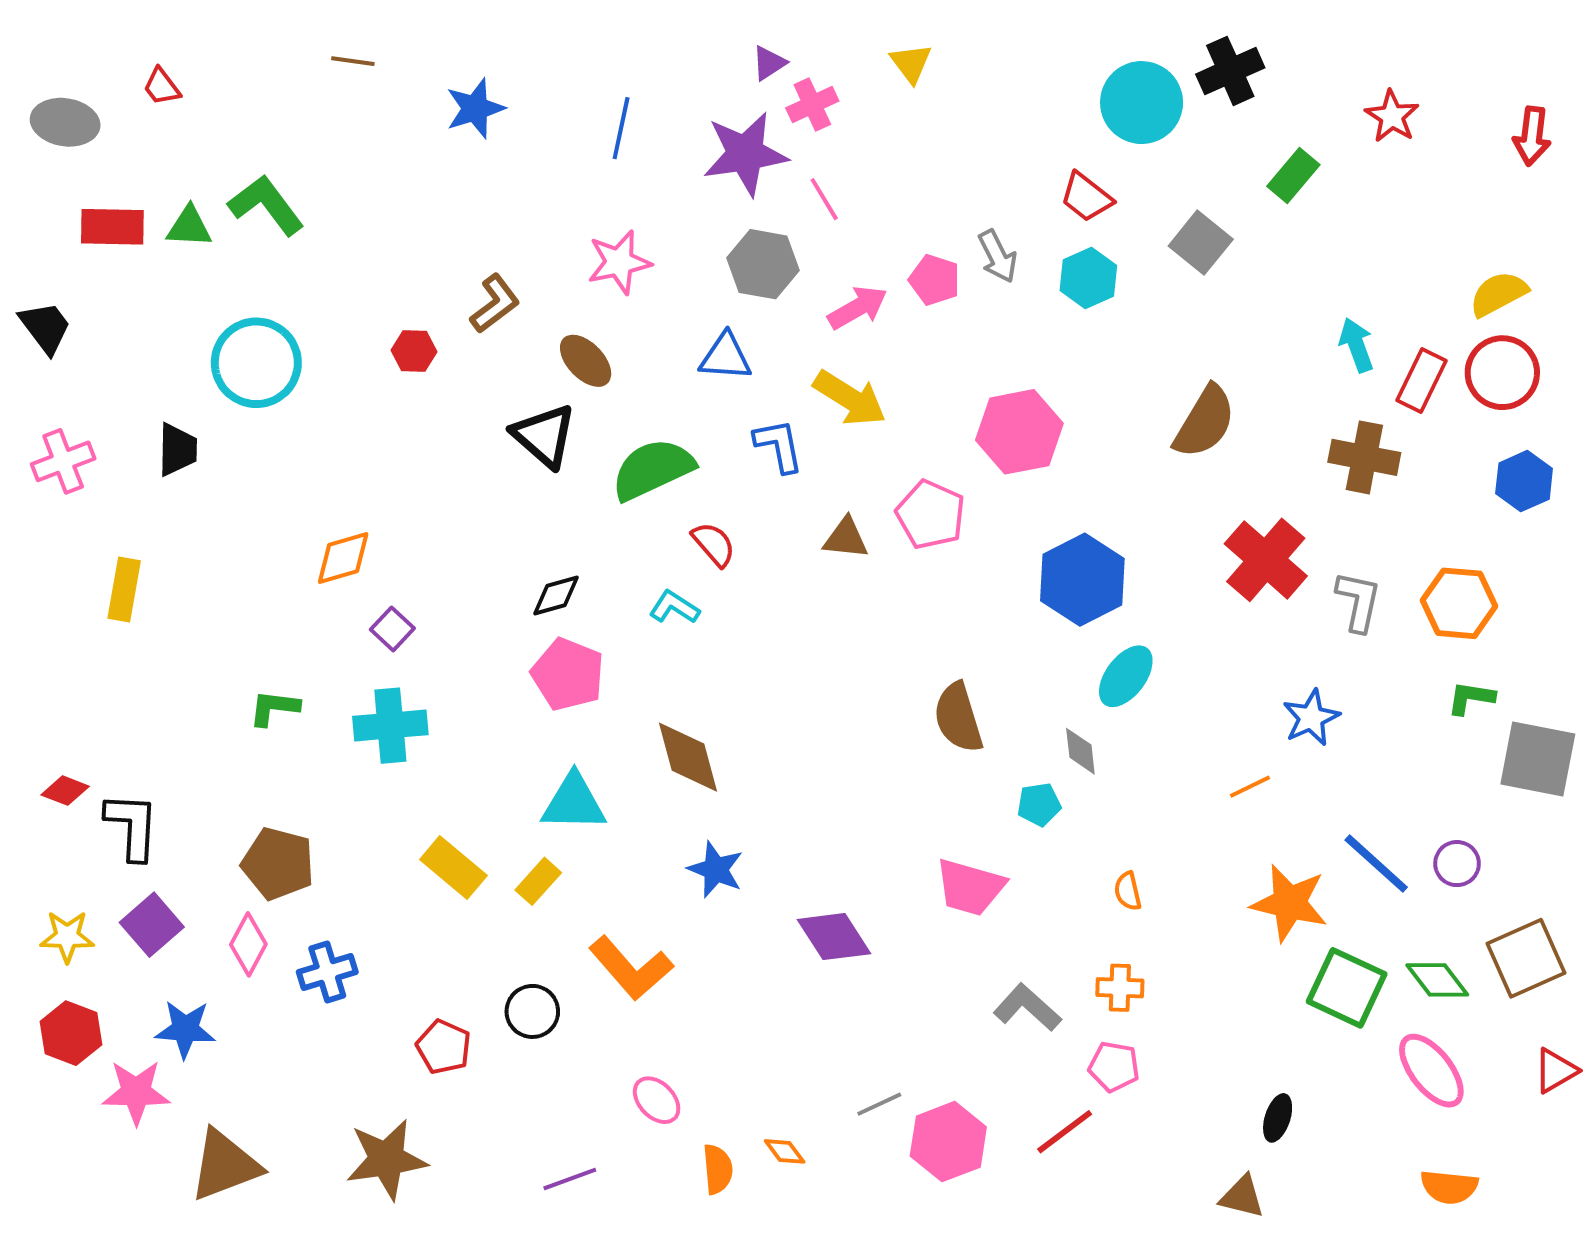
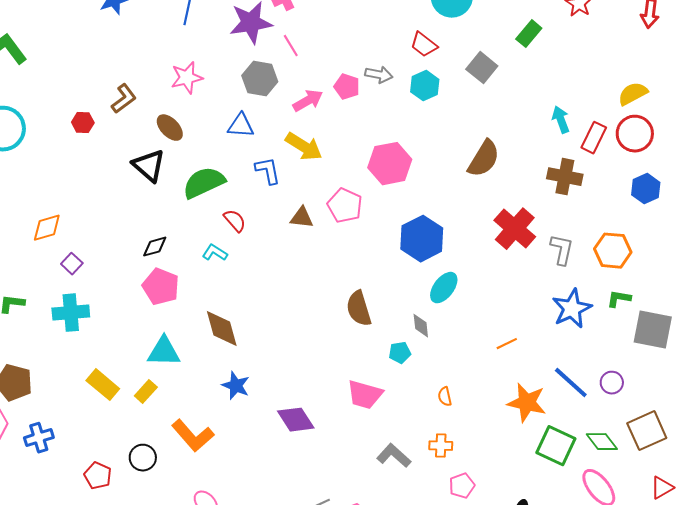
gray arrow: (998, 256) -> (379, 75), turned -52
blue star: (1311, 718) -> (572, 309), moved, size x1.4
pink pentagon: (1114, 1067) -> (462, 486), moved, turned -30

